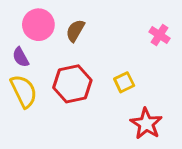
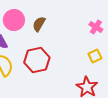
yellow square: (124, 82) -> (95, 56), moved

